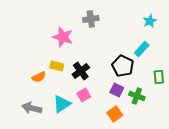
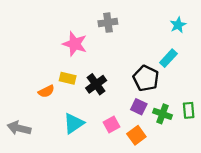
green rectangle: (159, 77) -> (189, 110), moved
pink square: (84, 95) -> (112, 125), moved
gray arrow: (32, 108) -> (19, 128), moved

